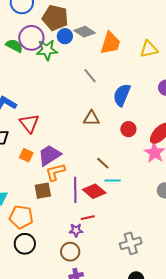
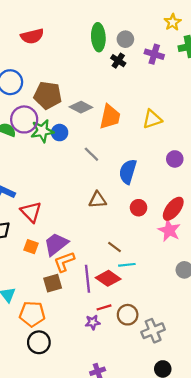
blue circle: (65, 36) -> (60, 133), moved
brown circle: (70, 252) -> (128, 315), moved

